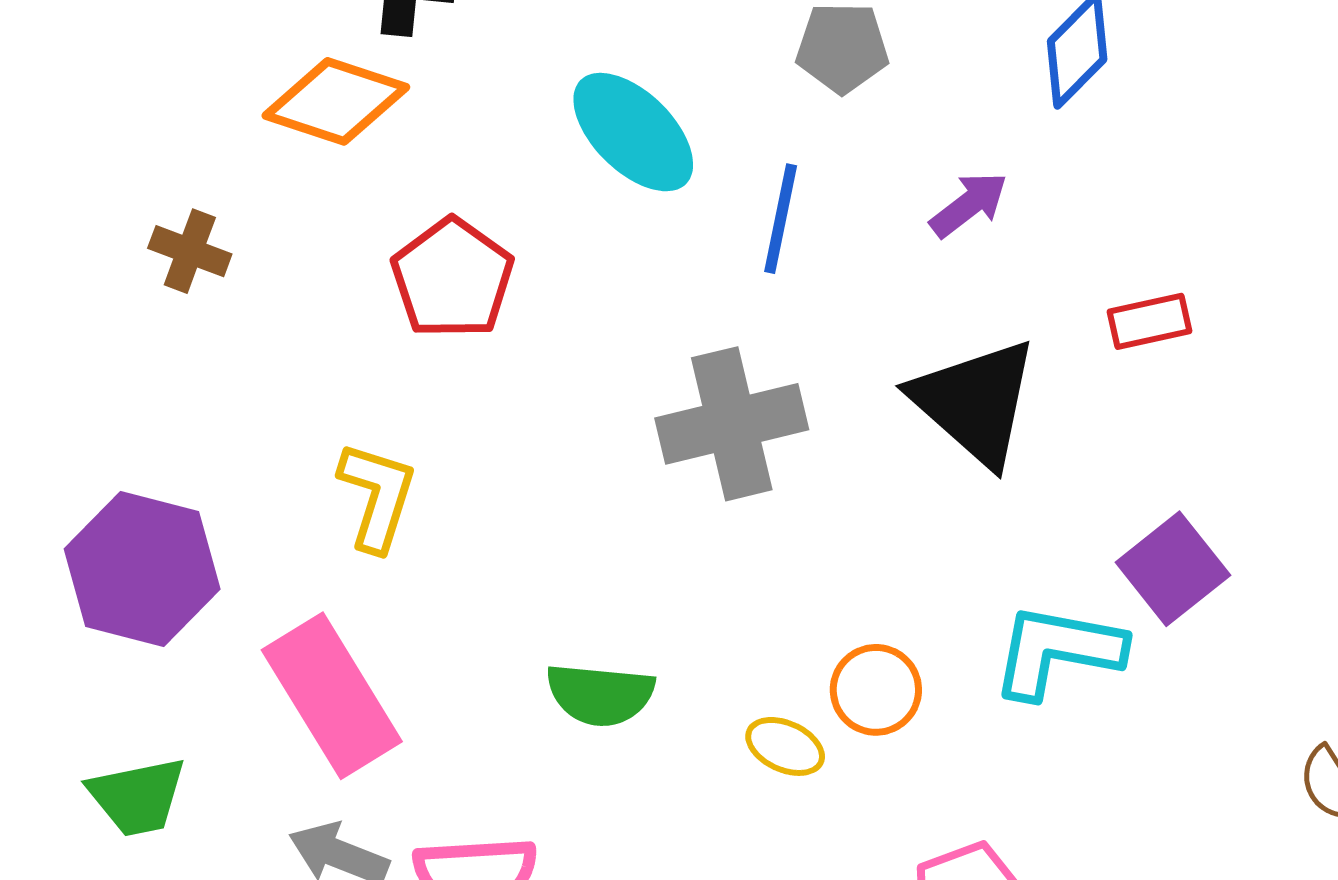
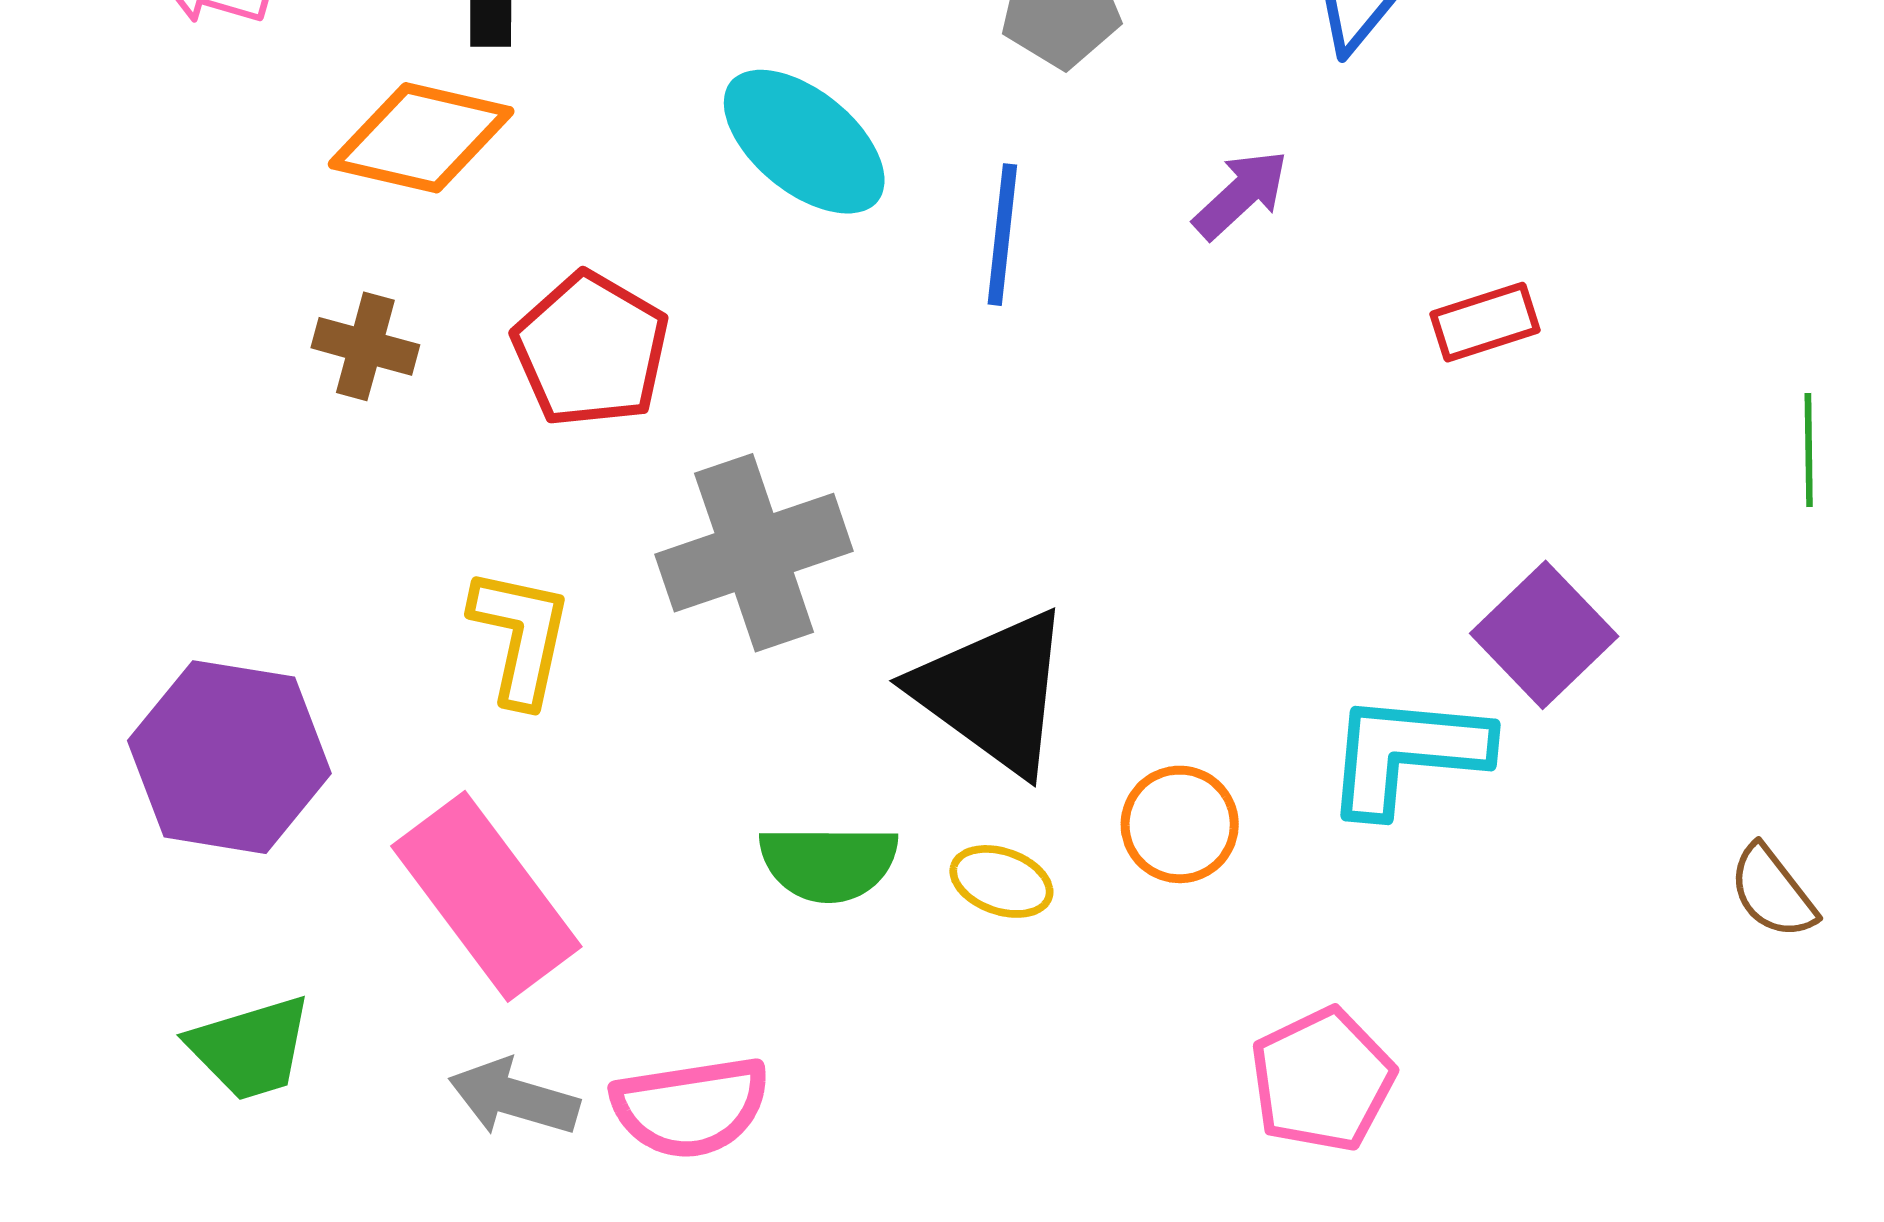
brown cross: (190, 251) -> (365, 346), moved
black triangle: (975, 402) -> (993, 692), moved
gray cross: (732, 424) -> (754, 553), moved
yellow ellipse: (785, 746) -> (1001, 881), moved

